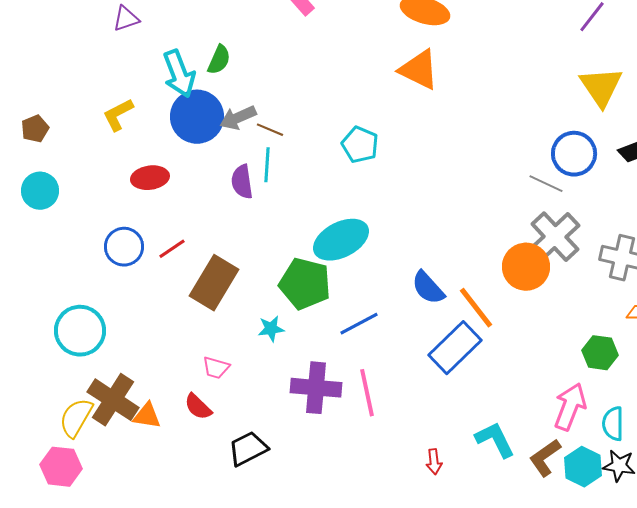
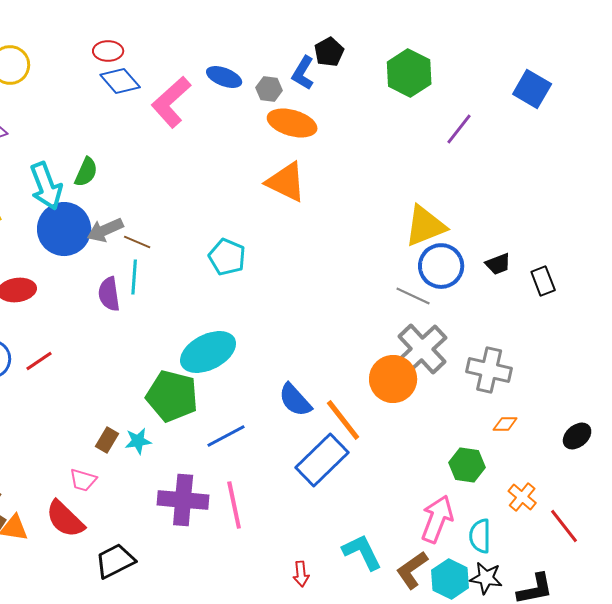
yellow triangle: (601, 87) -> (425, 226), moved, turned 42
brown rectangle: (214, 283) -> (107, 440), moved, size x0.5
red semicircle: (198, 407) -> (65, 519), size x1.4

